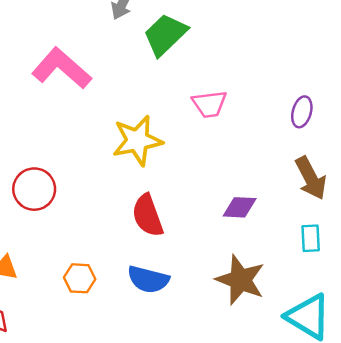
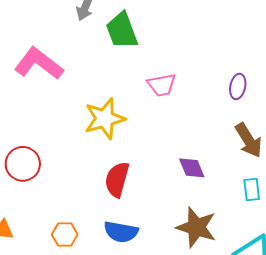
green trapezoid: (165, 35) -> (122, 31), turned -63
purple diamond: (240, 207) -> (192, 168), turned 68
red semicircle: (148, 215) -> (117, 179), turned 39

